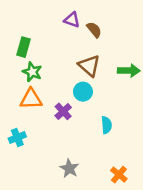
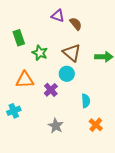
green rectangle: (24, 47) -> (19, 38), turned -35
green star: (32, 72) -> (40, 53), moved
gray star: (69, 168) -> (56, 126), moved
orange cross: (119, 175) -> (96, 125), moved

